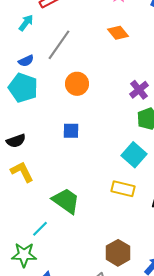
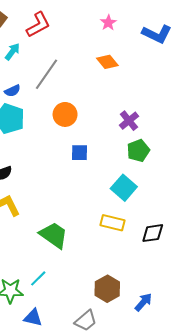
blue square: (71, 131) -> (79, 153), moved
cyan line: (40, 229) -> (38, 278), moved

